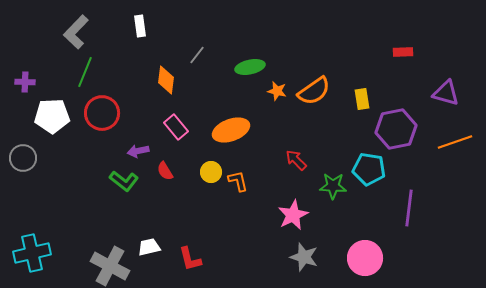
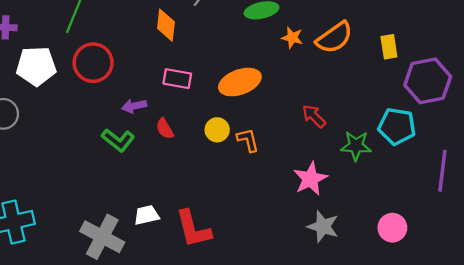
pink rectangle: (176, 127) -> (177, 79), turned -40
pink circle: (365, 258) -> (392, 228), size x0.7
red L-shape: (190, 259) -> (193, 229), size x1.4

